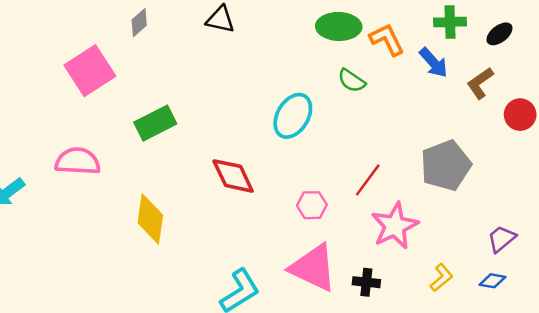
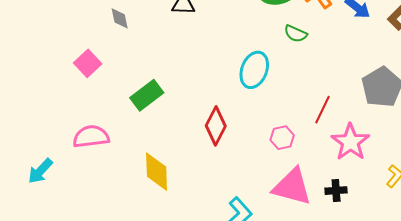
gray diamond: (139, 23) -> (120, 18), turned -50
pink square: (90, 71) -> (88, 63), size x0.7
red diamond: (233, 176) -> (216, 126), turned 63

